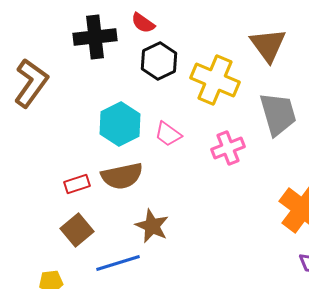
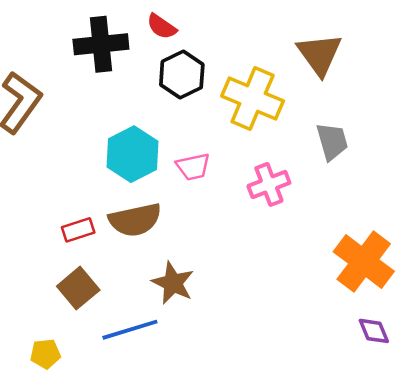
gray trapezoid: (278, 114) -> (332, 141), size x0.7
pink trapezoid: (168, 134) -> (193, 167), turned -48

